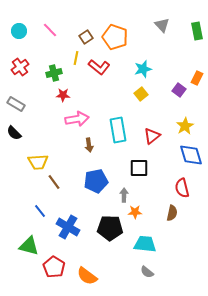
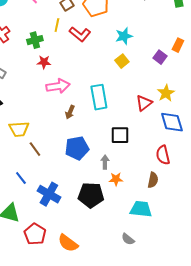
red triangle: (152, 136) -> (144, 103), moved
brown arrow: (89, 145) -> (70, 112), turned 32
cyan trapezoid: (145, 244) -> (141, 209), moved

